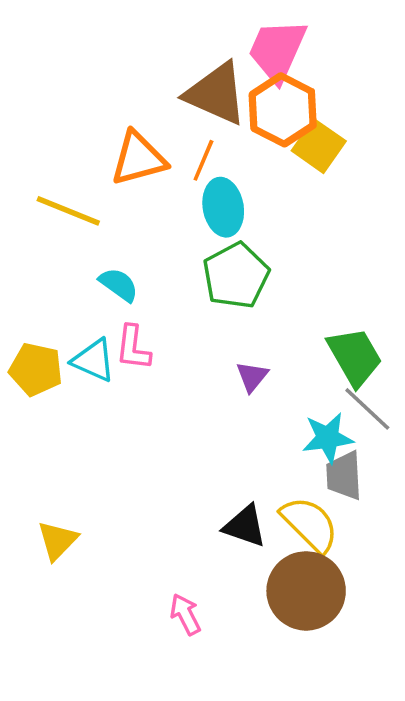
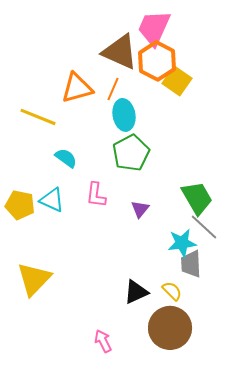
pink L-shape: (133, 348) -> (96, 195), moved
yellow semicircle: (310, 524) -> (172, 291), size x0.6
black triangle: (245, 526) -> (136, 292), turned -44
yellow triangle: (57, 540) -> (34, 279), moved, size x1.5

